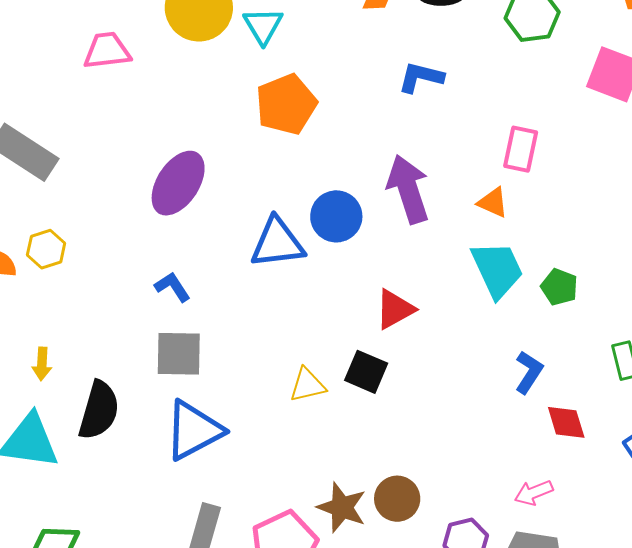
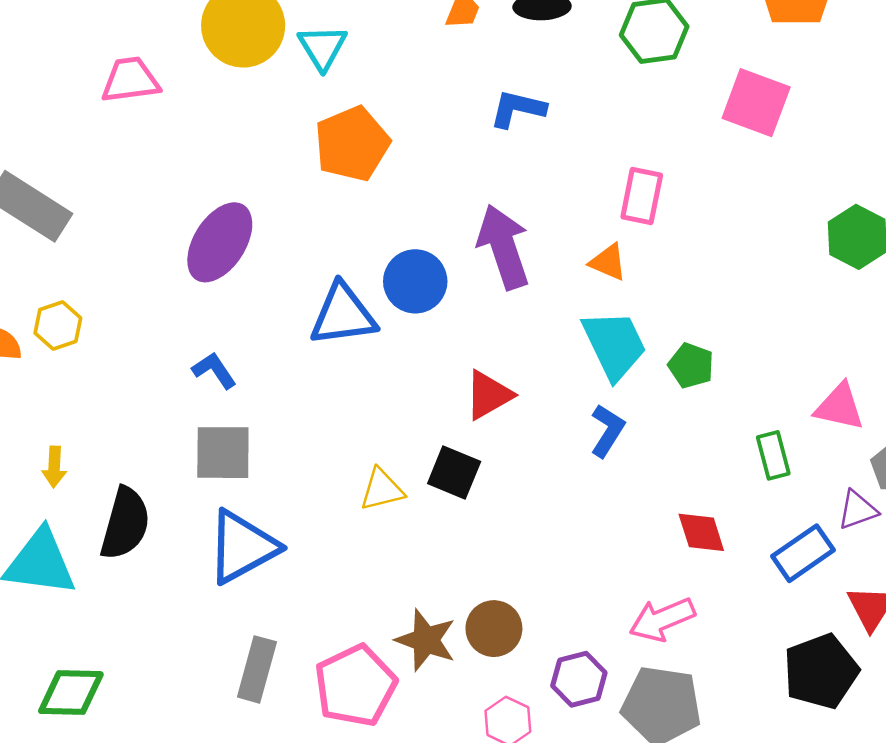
blue L-shape: (529, 372) -> (607, 431), moved
pink arrow: (534, 493) -> (662, 619), size x1.4

